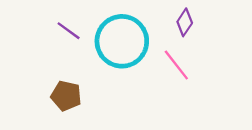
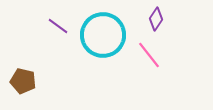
brown pentagon: (66, 96) -> (23, 81), moved

